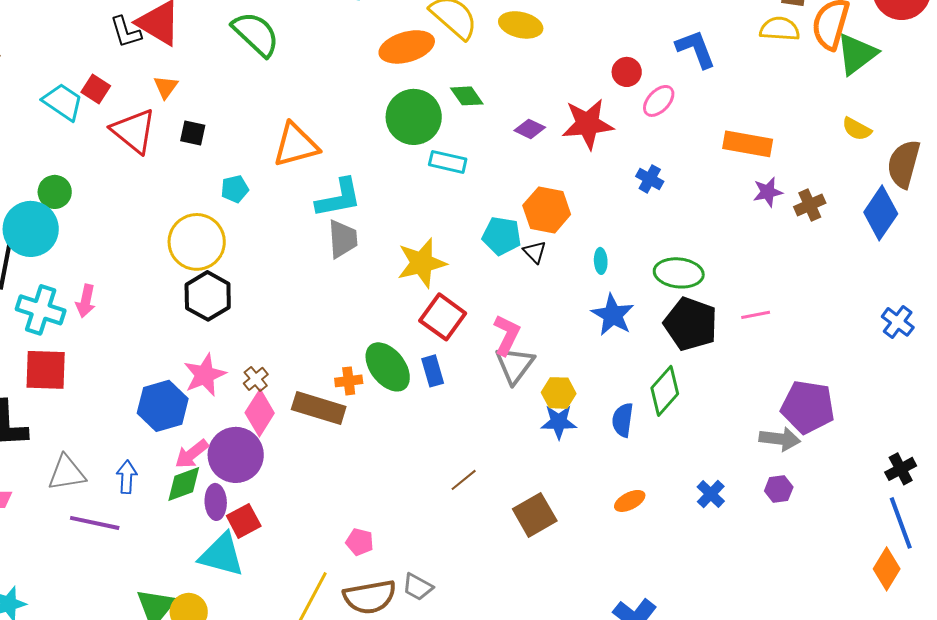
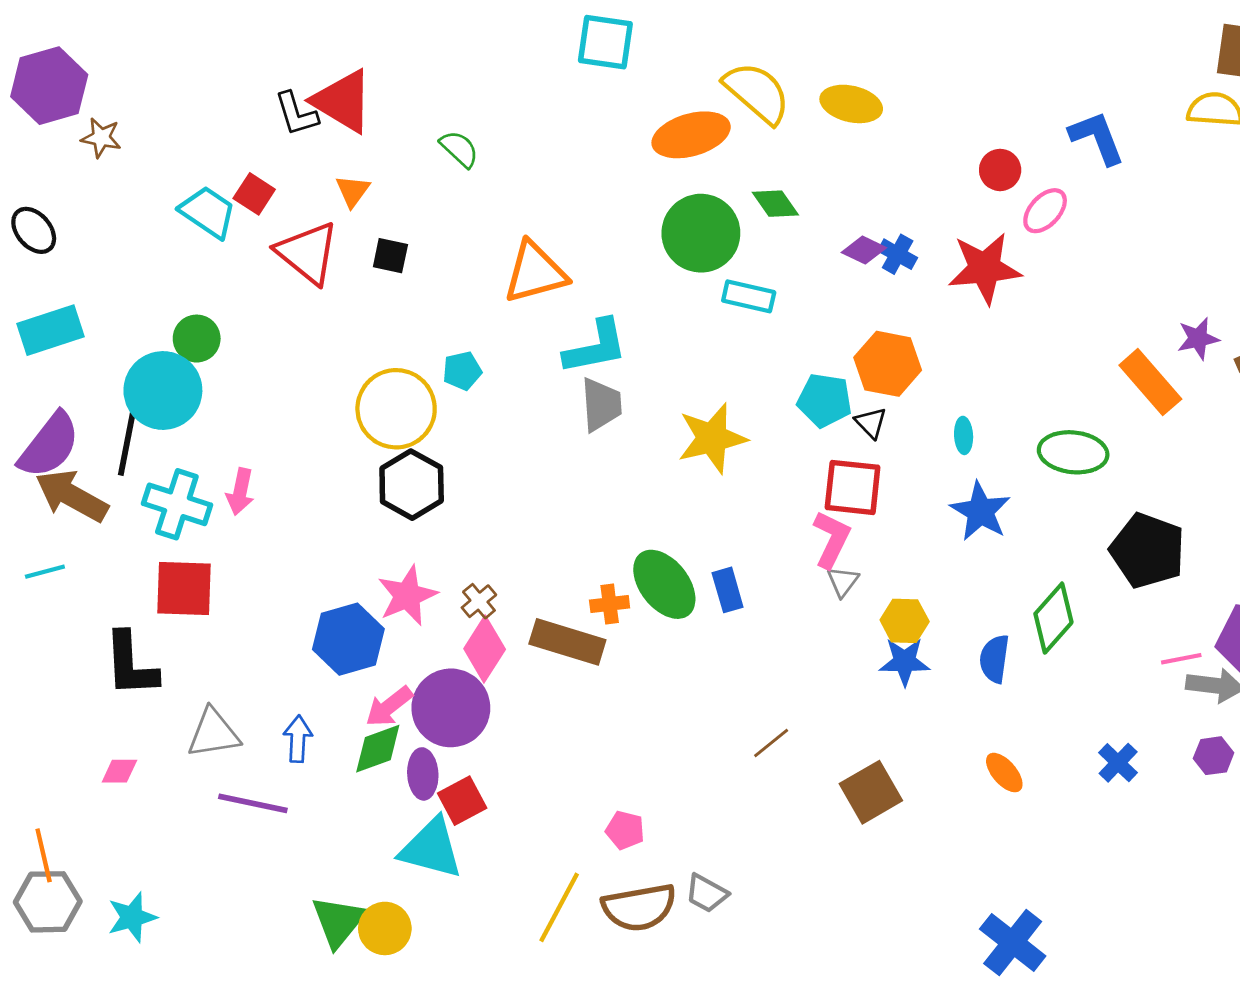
green semicircle: (256, 34) -> (459, 149), moved, size x0.6
red star: (588, 124) -> (985, 268), moved
orange rectangle: (748, 144) -> (1150, 382), moved, turned 39
blue cross: (650, 179) -> (898, 254), moved
cyan pentagon: (235, 189) -> (462, 371), moved
pink line: (756, 315) -> (1181, 659), moved
red square: (443, 317) -> (853, 487), moved, turned -30
black pentagon: (691, 324) -> (1148, 551), moved
gray triangle: (515, 365) -> (843, 582), size x0.6
orange ellipse: (630, 501) -> (1004, 773), turned 76

